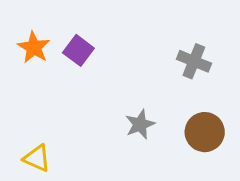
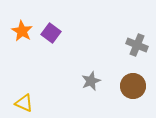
gray cross: (194, 61) -> (137, 45), moved

